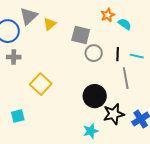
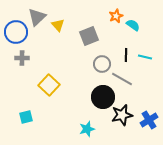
yellow triangle: (50, 24) -> (58, 25), turned -32
gray square: (81, 35) -> (89, 36), turned -36
gray circle: (94, 53) -> (102, 64), moved
gray line: (126, 78) -> (122, 79), moved, turned -50
cyan star: (91, 131) -> (87, 129), moved

